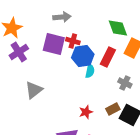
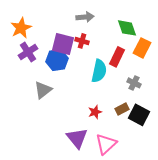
gray arrow: (62, 17) -> (85, 17), moved
blue hexagon: (83, 56) -> (57, 60), moved
cyan semicircle: (90, 71) -> (99, 71), size x1.6

